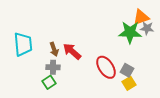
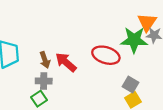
orange triangle: (141, 17) -> (147, 22), turned -36
red ellipse: (106, 67) -> (106, 55), moved, turned -40

